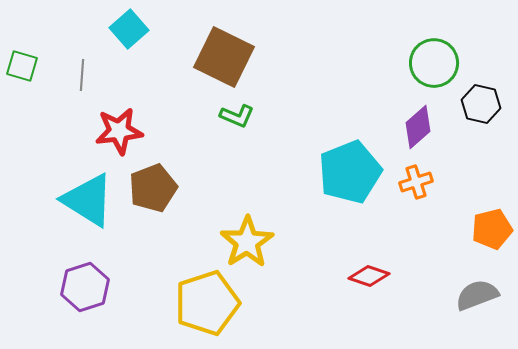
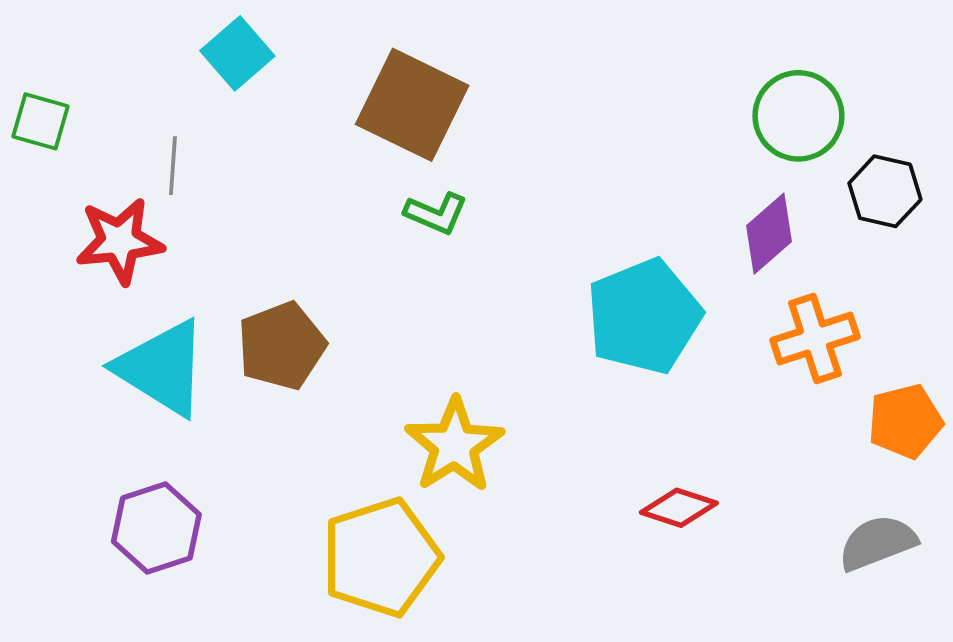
gray line: (82, 75) -> (173, 166), moved
red star: (119, 131) -> (120, 241), moved
orange cross: (416, 182) -> (815, 338), moved, size x1.4

